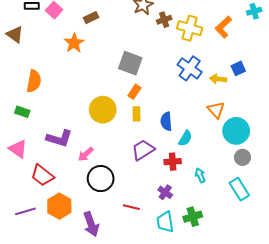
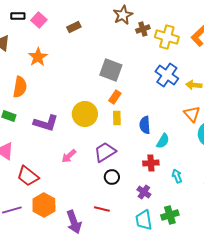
orange star: (74, 43) -> (38, 57), moved
purple L-shape: (59, 138) -> (46, 123), moved
purple trapezoid: (143, 150) -> (105, 152), moved
black circle: (101, 179) -> (112, 177), moved, size x0.6
red line: (131, 207) -> (102, 209), moved

